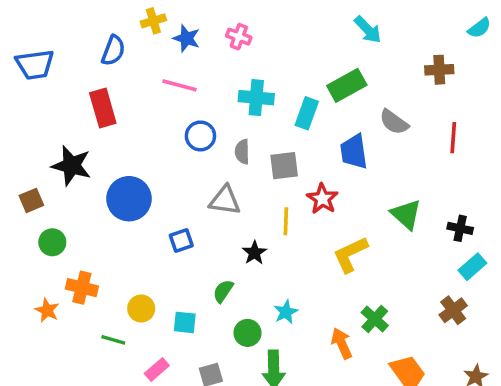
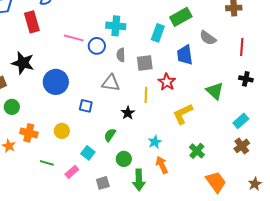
pink line: (180, 85) -> (74, 38), moved
cyan cross: (256, 98) -> (116, 26), moved
red rectangle: (103, 108) -> (32, 22), moved
black cross: (460, 228) -> (246, 79), moved
blue square: (181, 241) -> (86, 106), turned 32
cyan rectangle: (472, 267) -> (241, 121), moved
yellow circle: (141, 309) -> (62, 131), moved
cyan star: (286, 312) -> (155, 142), moved
cyan square: (185, 322) -> (88, 153), turned 32
orange arrow: (342, 343) -> (162, 165), moved
pink rectangle: (157, 370) -> (72, 172), moved

